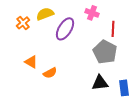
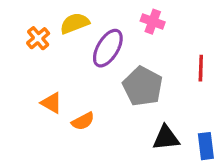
red line: (113, 29) -> (201, 68), moved
gray pentagon: (105, 52) -> (143, 86), moved

